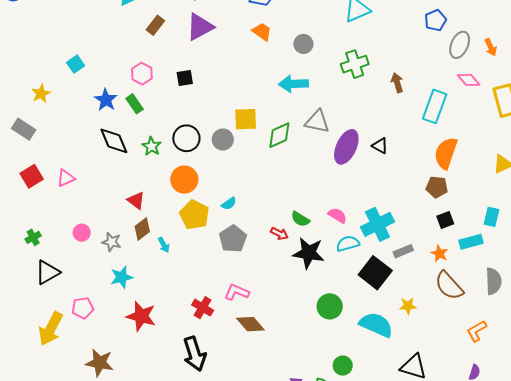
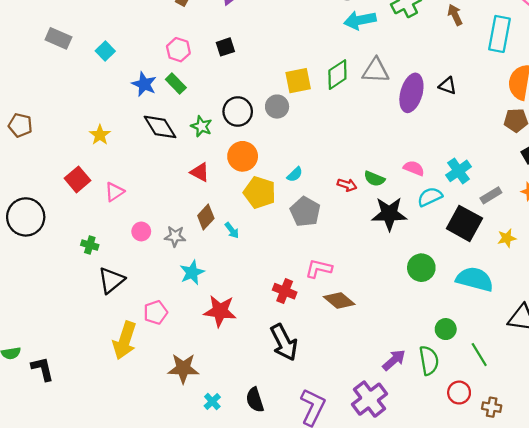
cyan arrow: (293, 84) -> (360, 20), moved
yellow star: (41, 94) -> (100, 135), moved
gray rectangle: (24, 129) -> (58, 38), moved
green diamond: (279, 135) -> (337, 75), moved
pink triangle: (66, 178) -> (114, 192), moved
red triangle: (136, 201) -> (200, 172), moved
cyan cross: (377, 224) -> (459, 171), size x0.7
red arrow: (279, 234) -> (347, 185), moved
green cross: (33, 237) -> (90, 245), turned -35
yellow star: (408, 306) -> (507, 238), moved

